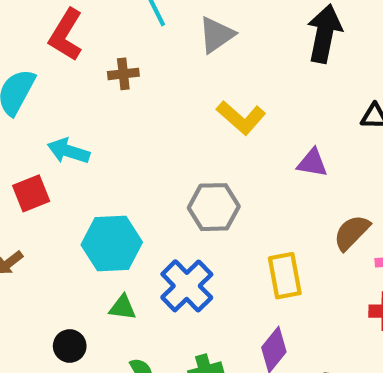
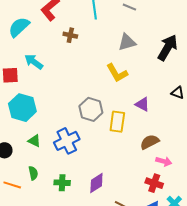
gray triangle: (216, 35) -> (127, 42), moved
cyan hexagon: (112, 243) -> (22, 108), moved
yellow rectangle: (285, 276) -> (117, 122), moved

